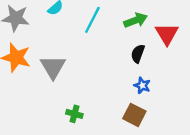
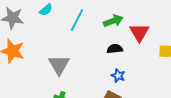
black semicircle: (138, 54) -> (115, 49), turned 63
gray triangle: (53, 67) -> (59, 65), moved

